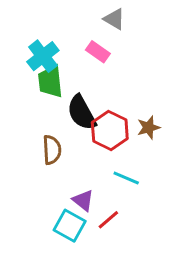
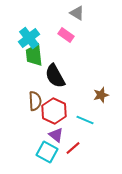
brown star: (148, 128) -> (101, 95), moved
red hexagon: (110, 130) -> (54, 111), moved

